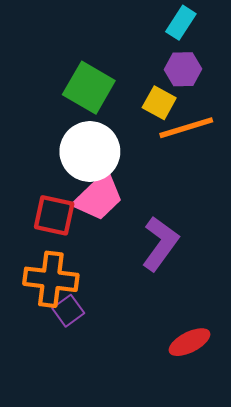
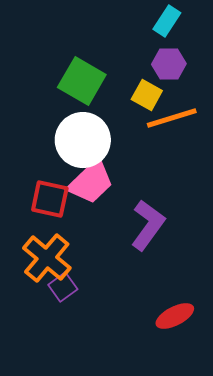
orange cross: (51, 279) -> (47, 258), turned 33

